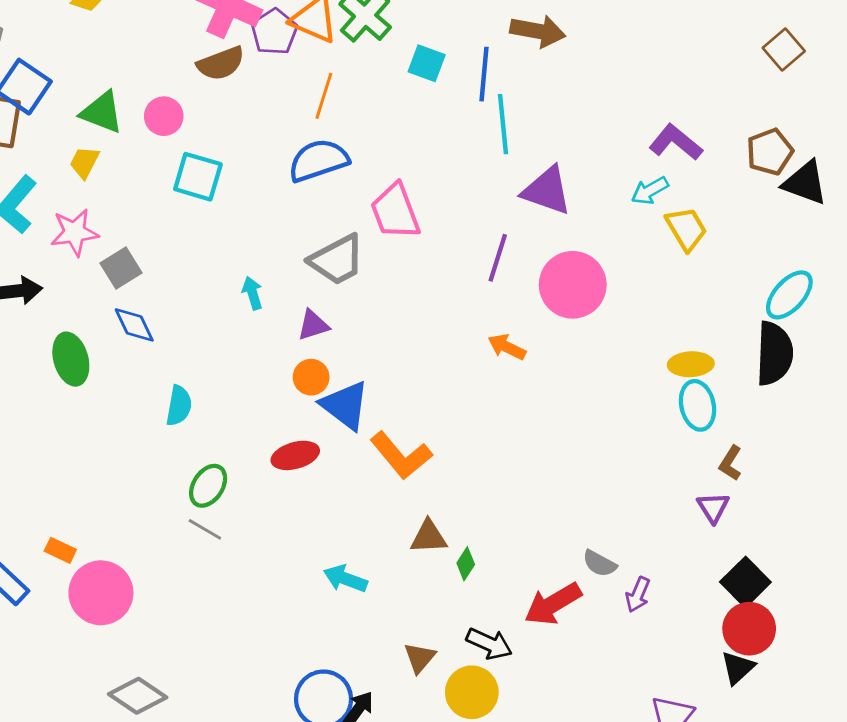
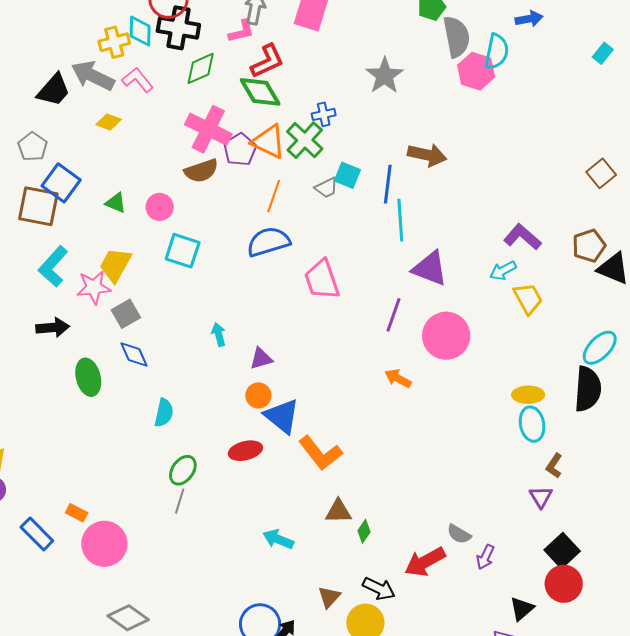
green triangle: (102, 112) -> (116, 203), size x0.7
yellow trapezoid: (84, 162) -> (115, 265), moved, size x1.5
gray trapezoid: (337, 260) -> (326, 188), moved, size x0.6
gray line: (205, 529) -> (180, 501), turned 75
black triangle: (738, 668) -> (522, 609), moved

